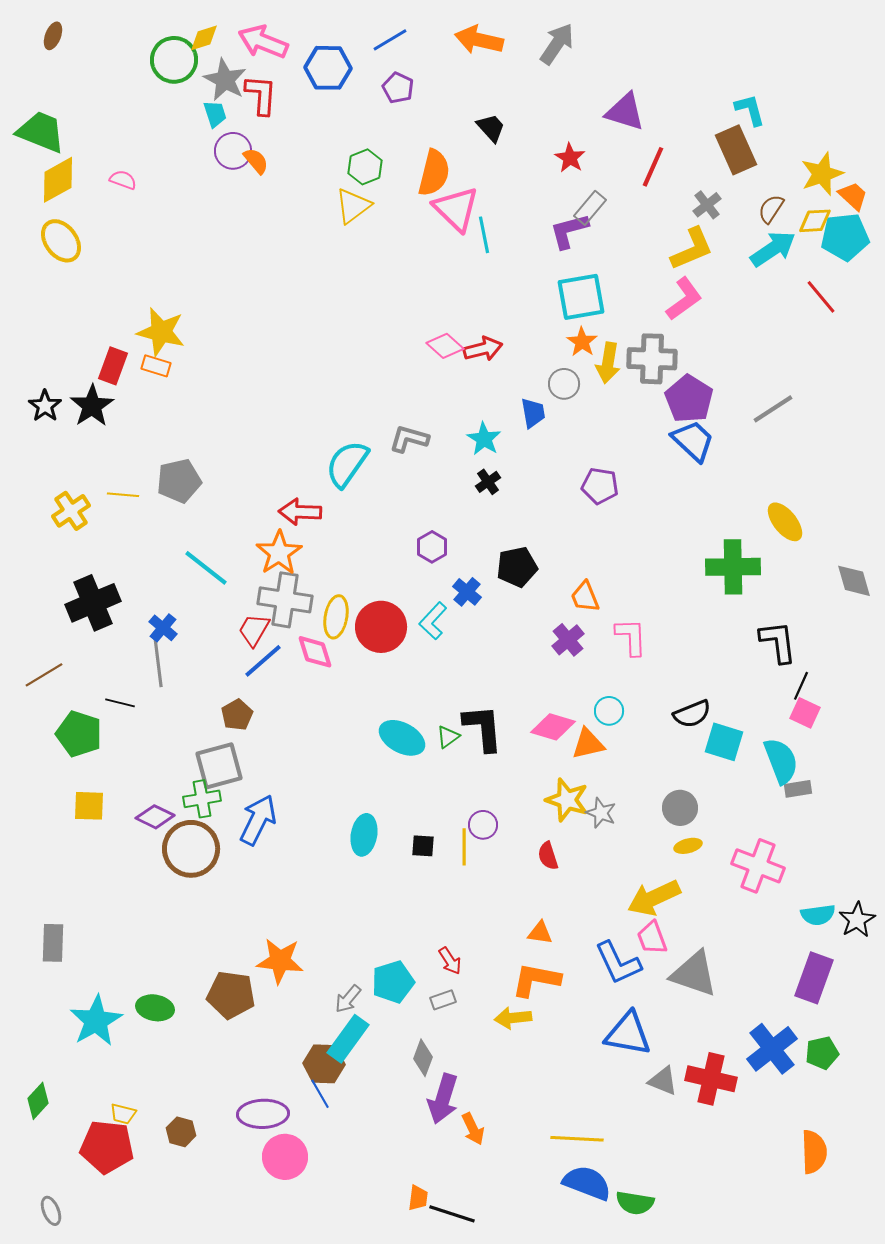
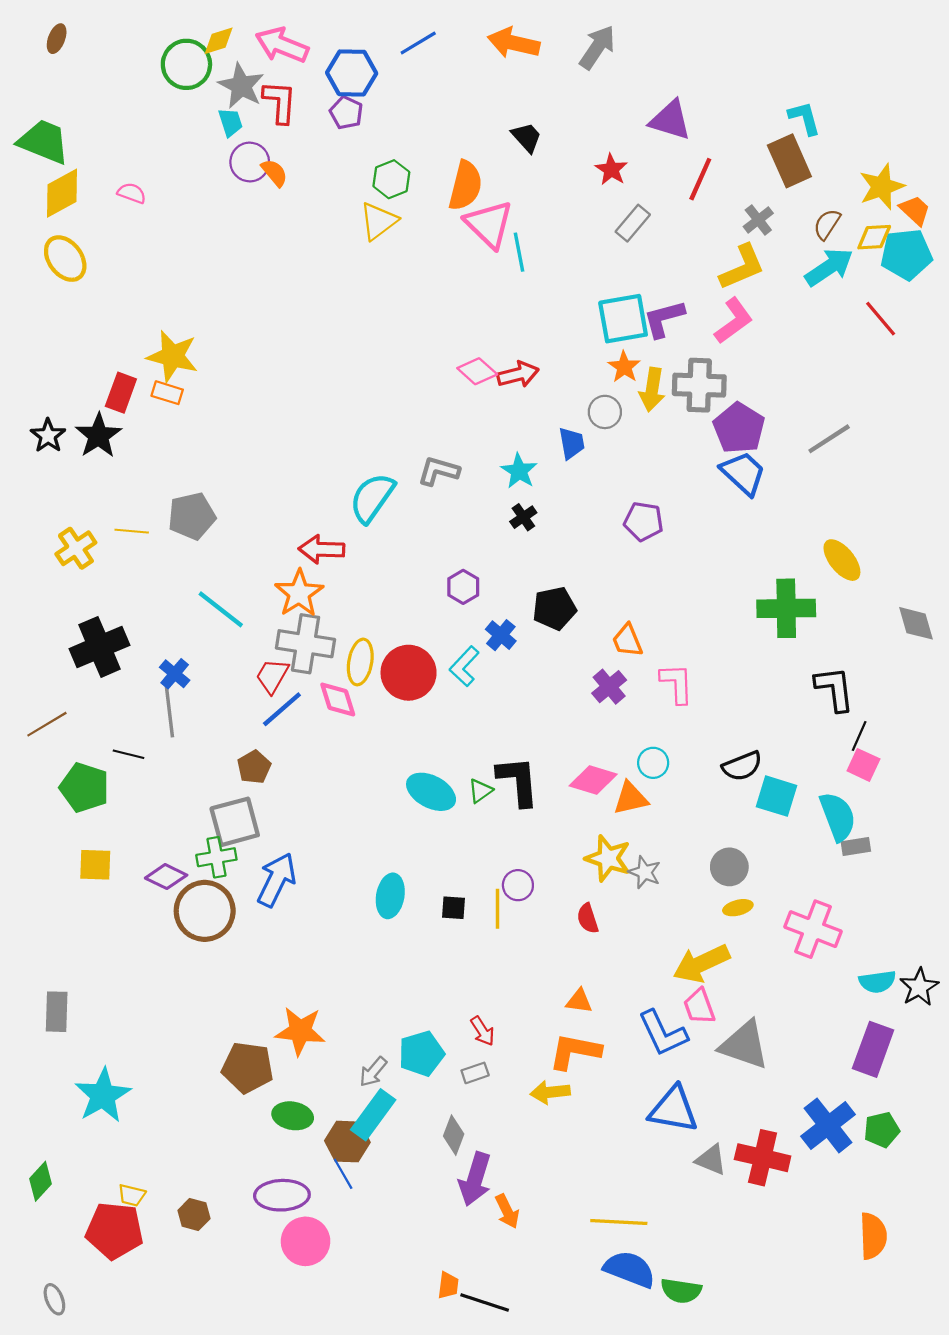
purple pentagon: (398, 88) -> (346, 113), moved
purple L-shape: (569, 231) -> (664, 319), moved
green ellipse: (155, 1008) -> (293, 1116), moved

